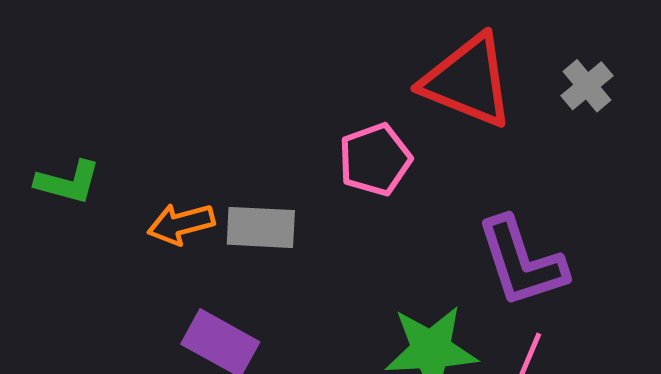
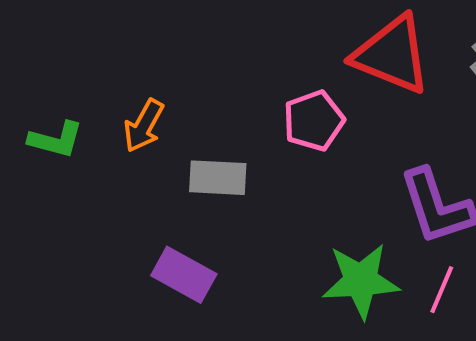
orange arrow: (181, 224) -> (144, 126), moved, turned -46

